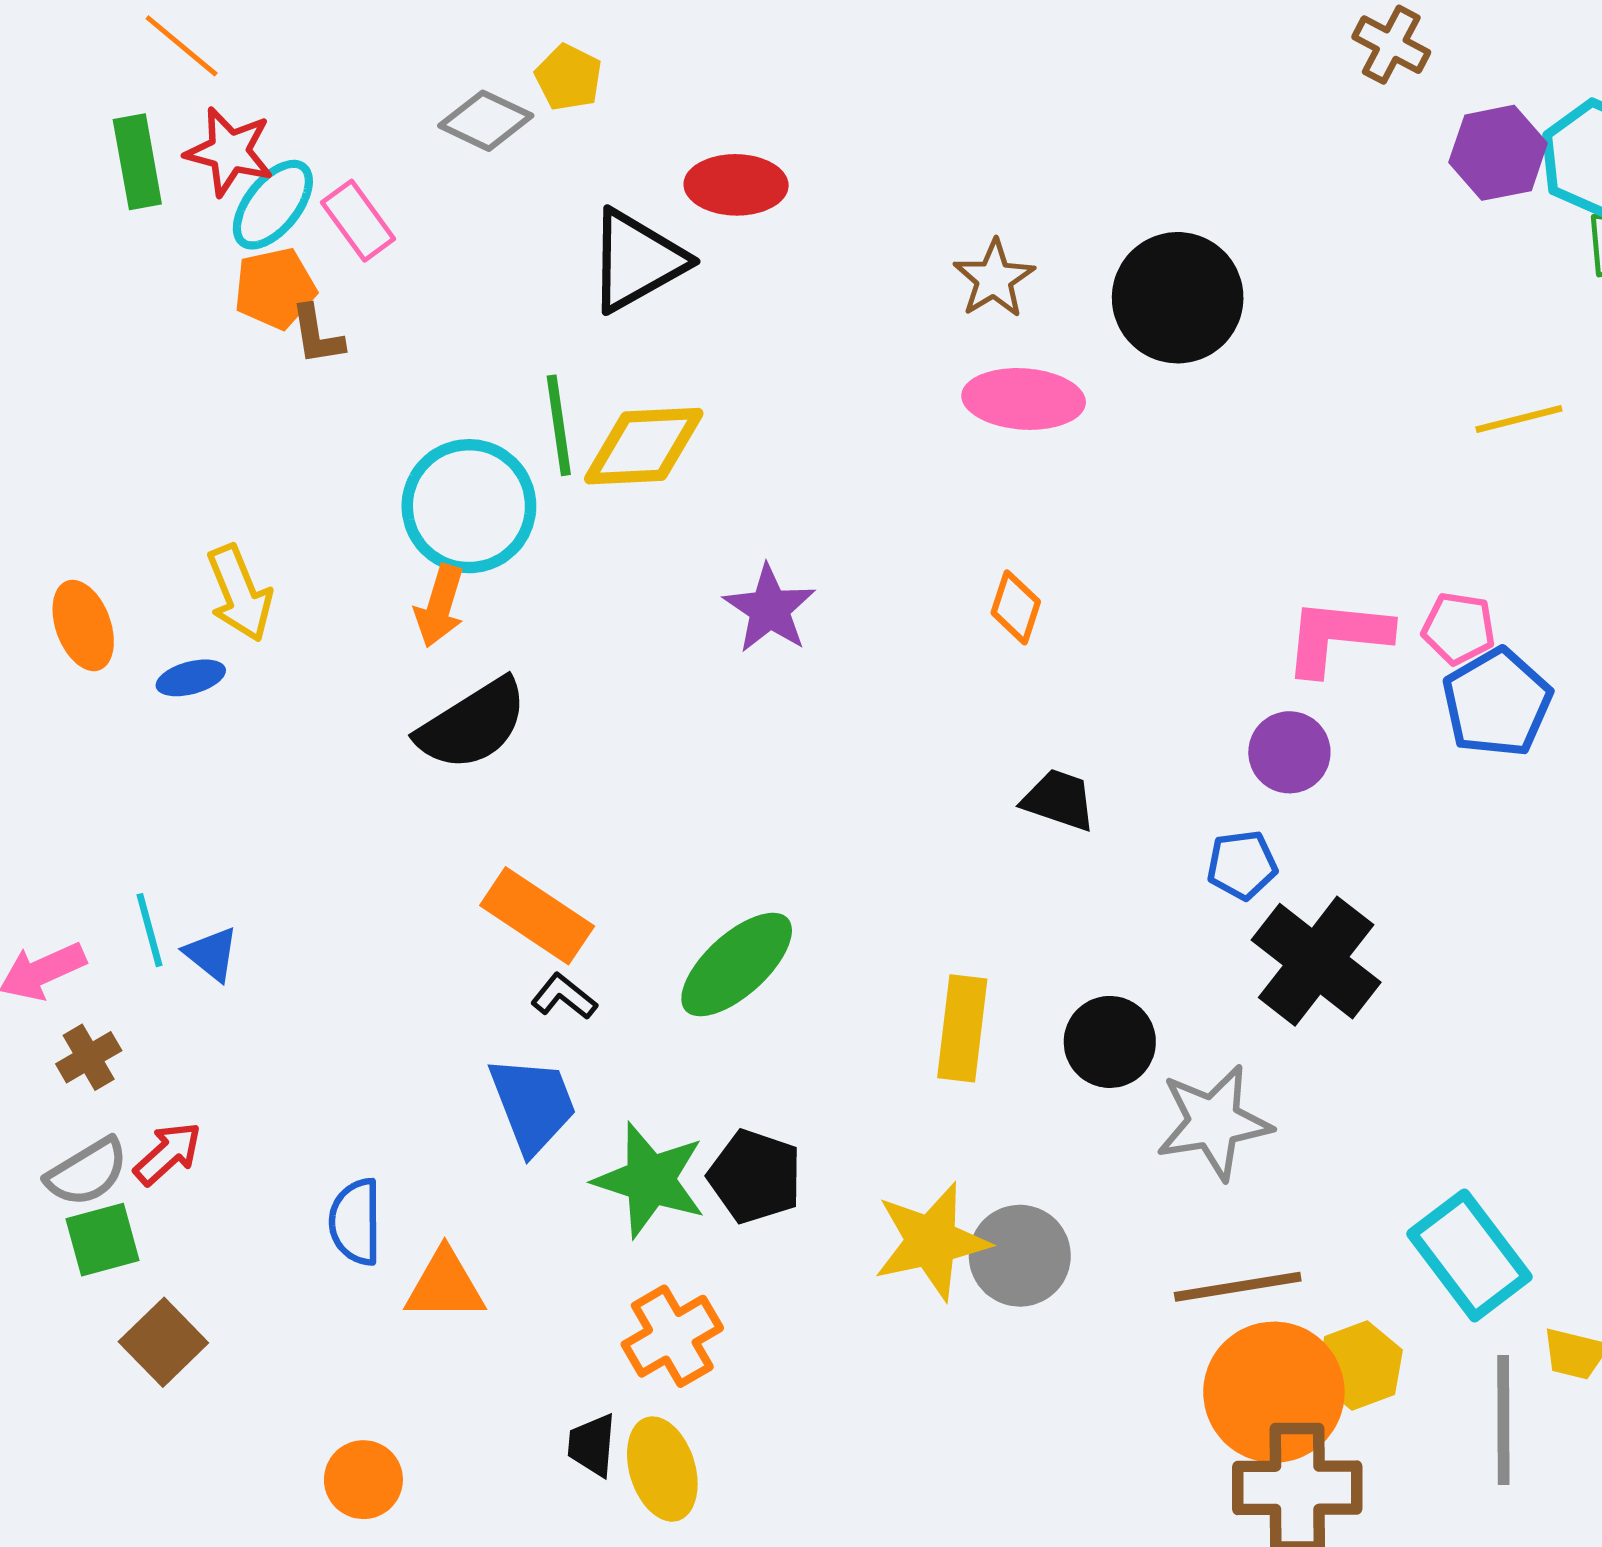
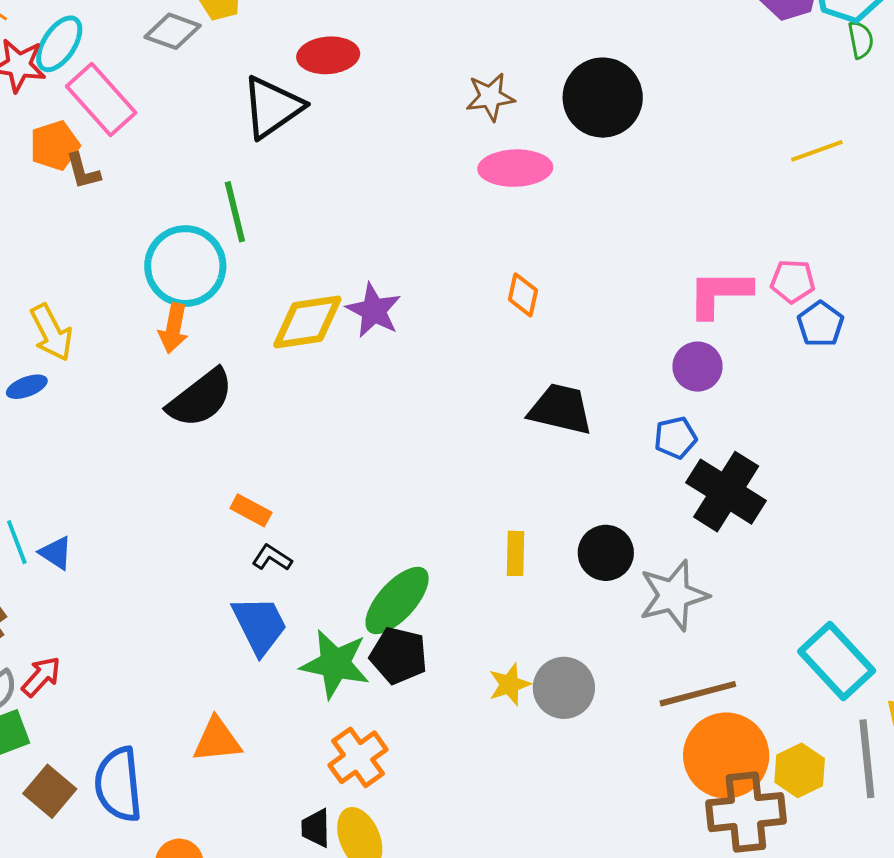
cyan ellipse: (273, 205) -> (59, 44), moved
pink rectangle: (358, 221) -> (101, 100), size x1.5
brown star: (994, 279) -> (490, 97), turned 30
yellow diamond: (644, 446) -> (307, 322), moved
blue pentagon: (1497, 703) -> (820, 324), size x0.7
black trapezoid: (1059, 800) -> (561, 409), size x1.4
orange rectangle: (537, 916) -> (251, 510), size x0.6
green ellipse: (737, 965) -> (397, 600), moved
yellow rectangle: (962, 1028) -> (515, 553), size x0.7
blue semicircle: (356, 1222) -> (118, 784), moved, size x1.4
yellow star: (931, 1241) -> (509, 684), size x0.6
yellow hexagon: (1360, 1366) -> (800, 770), moved

